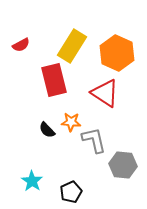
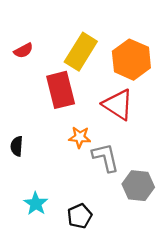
black semicircle: (47, 130) -> (17, 146), moved, turned 48

